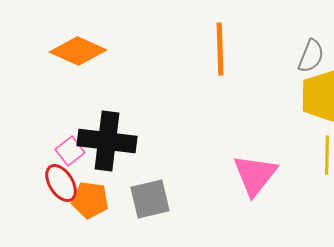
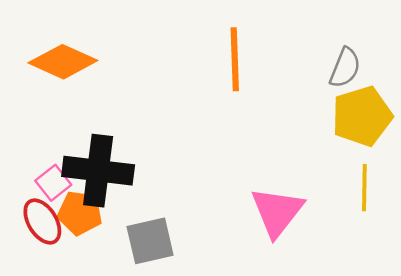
orange pentagon: (90, 200) -> (80, 213), moved

